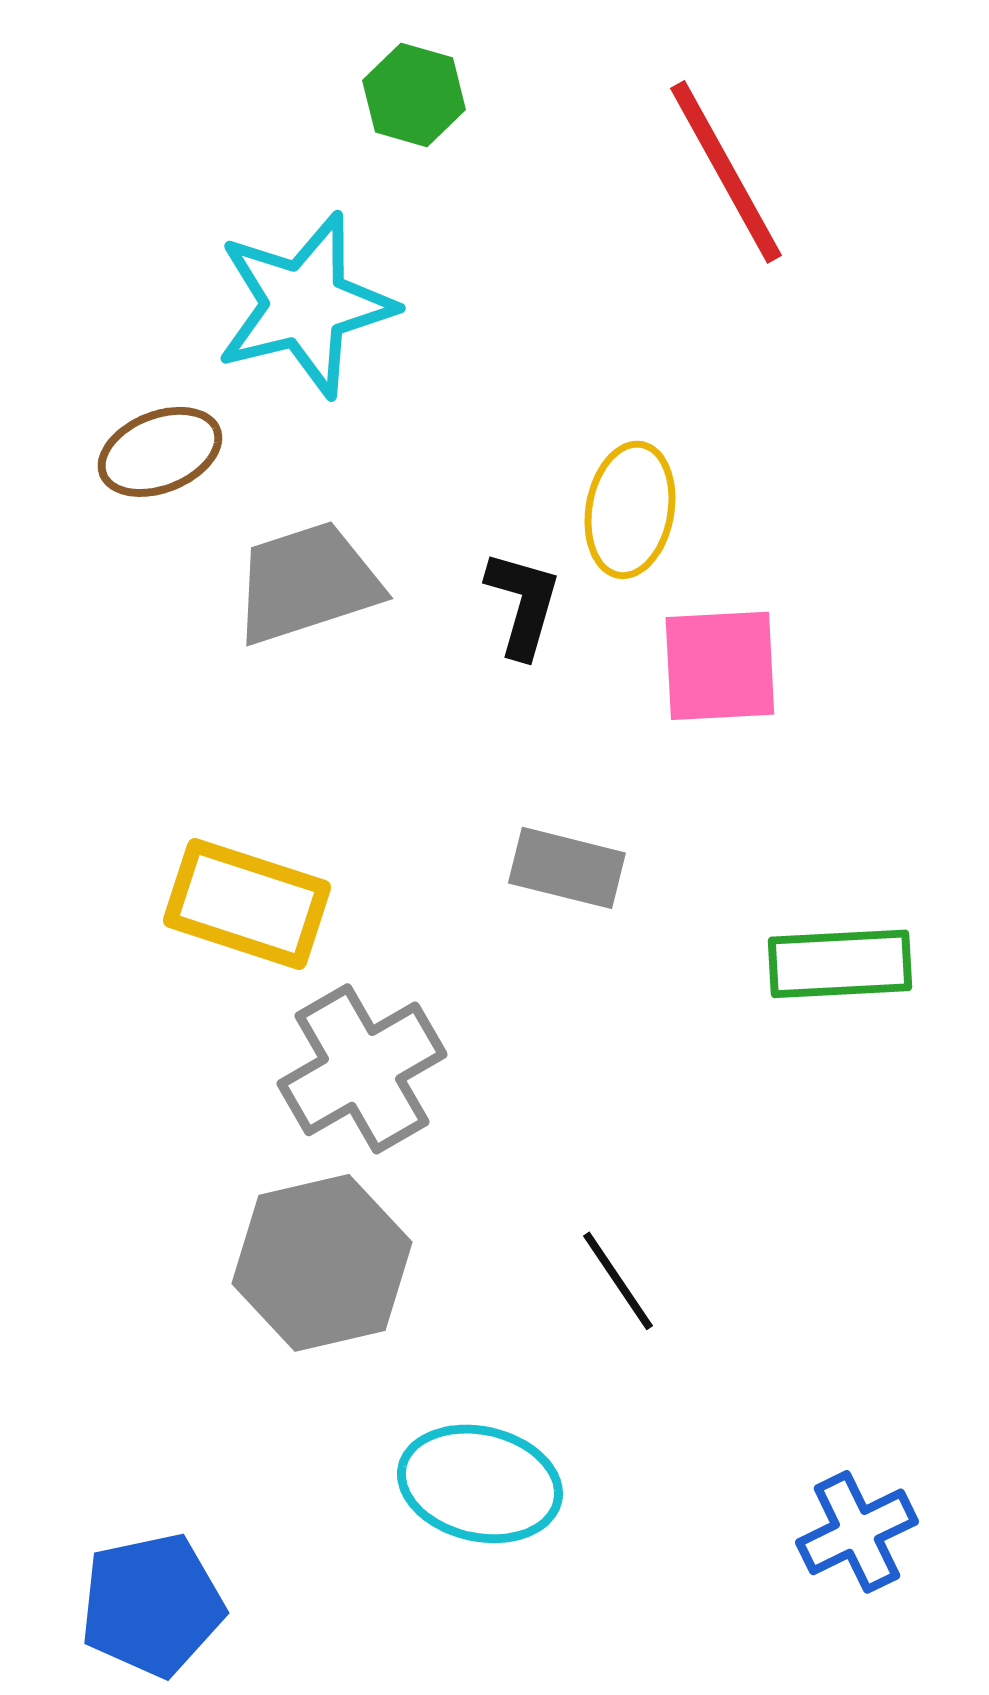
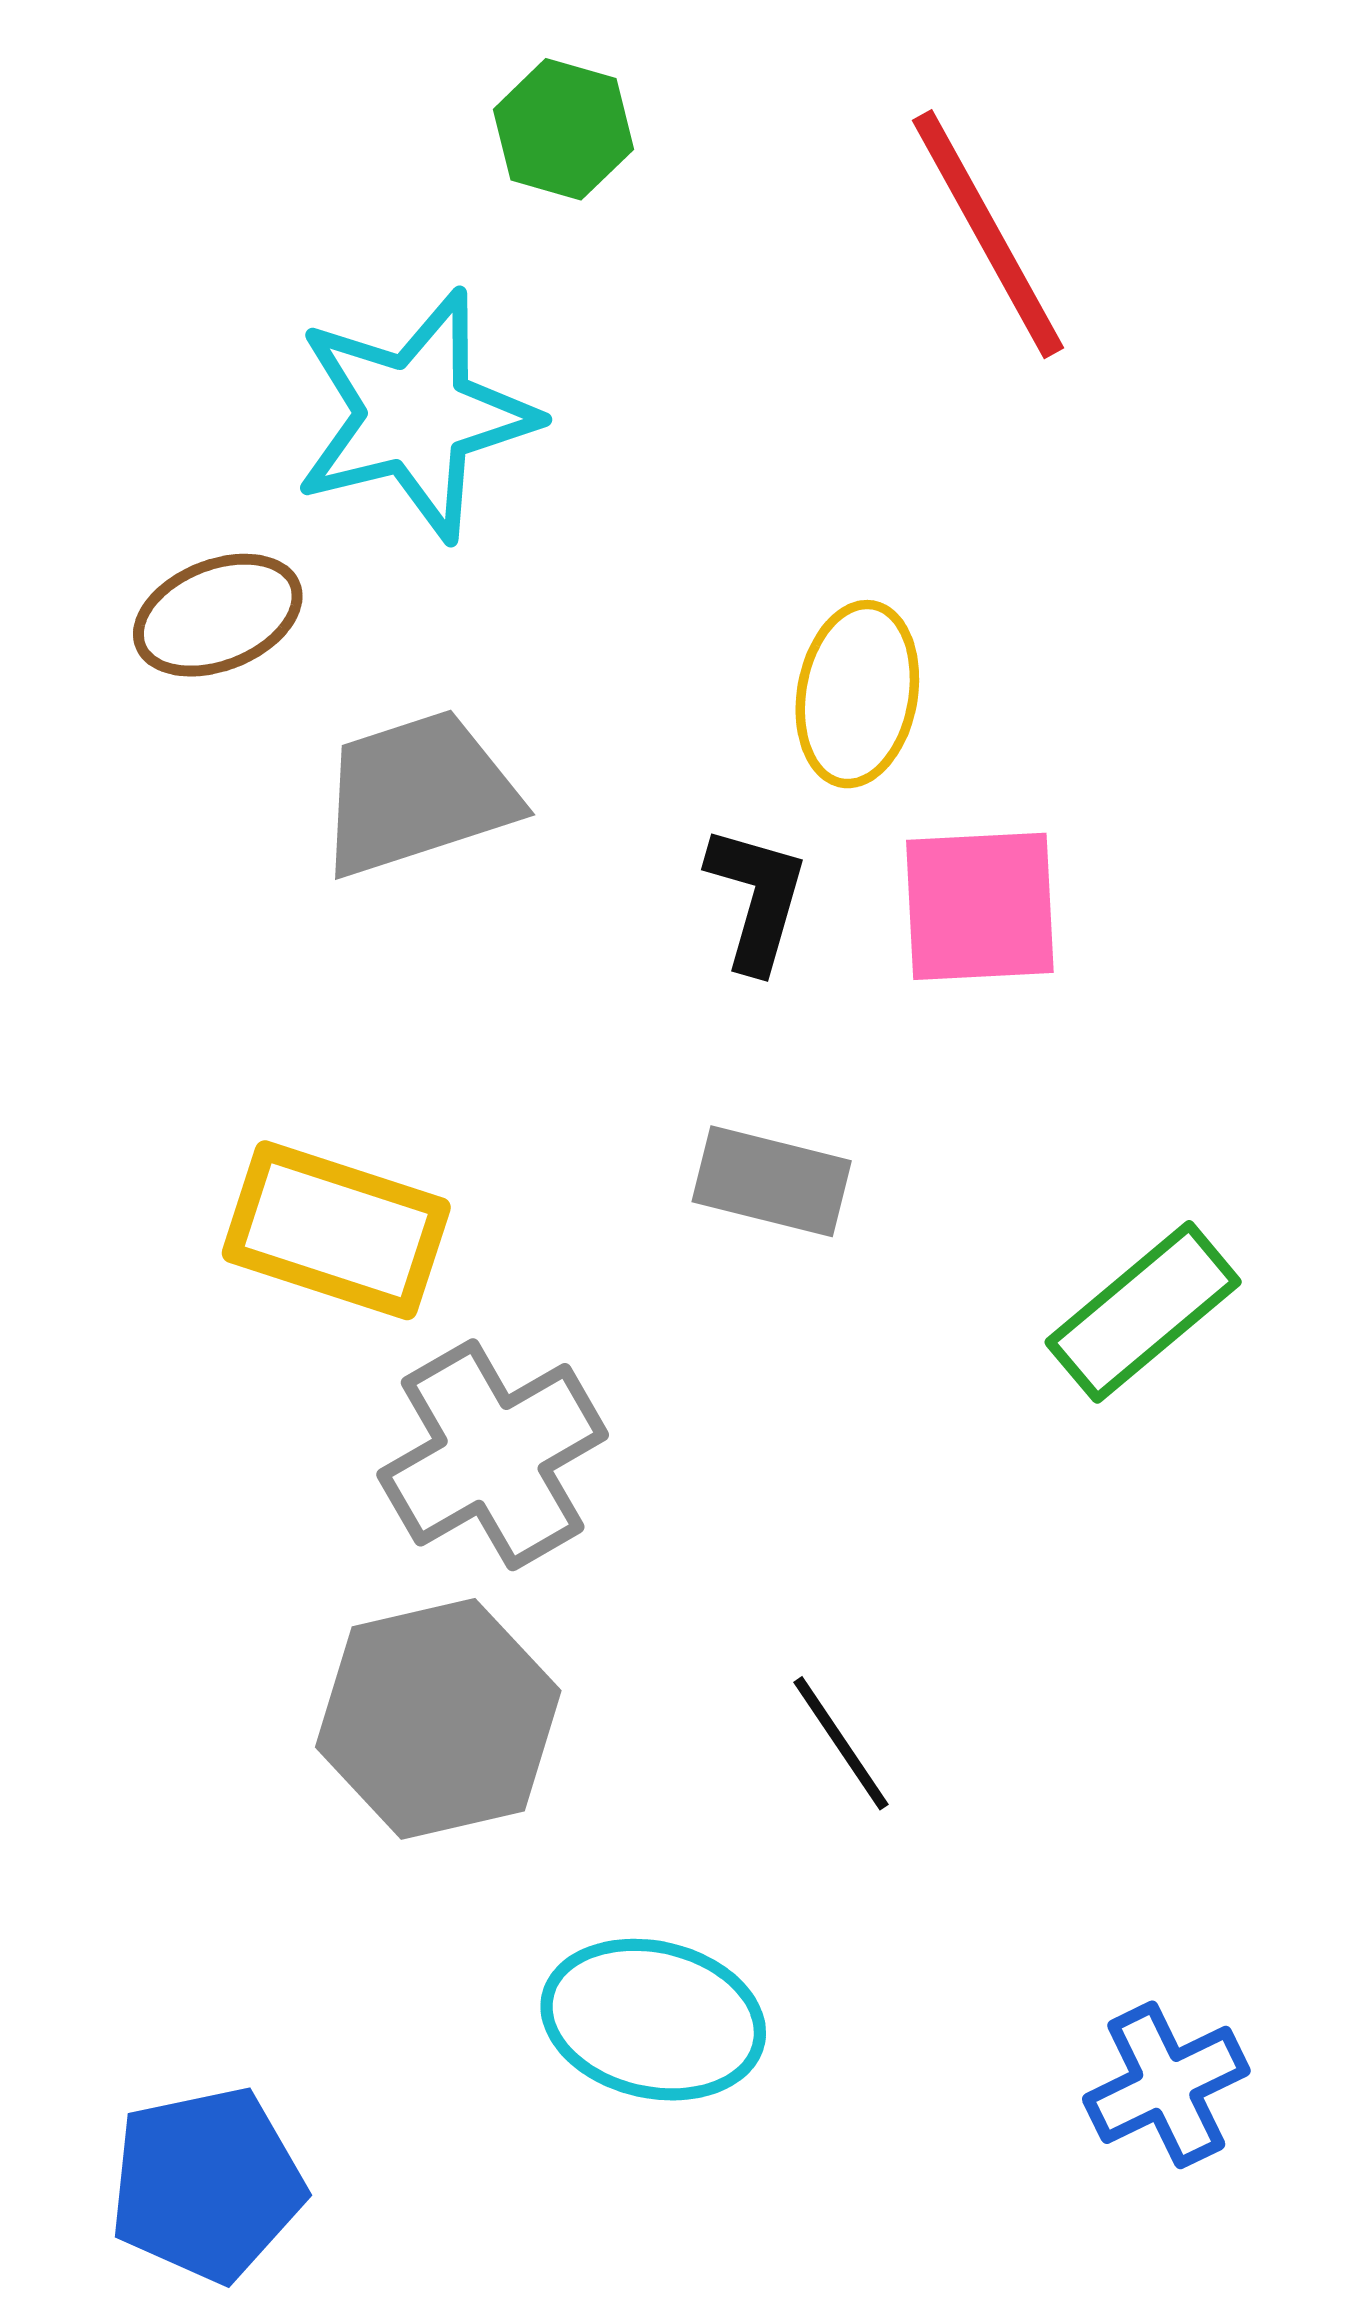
black L-shape: (523, 604) -> (757, 898), moved
green rectangle: (840, 964) -> (1143, 1312), turned -37

